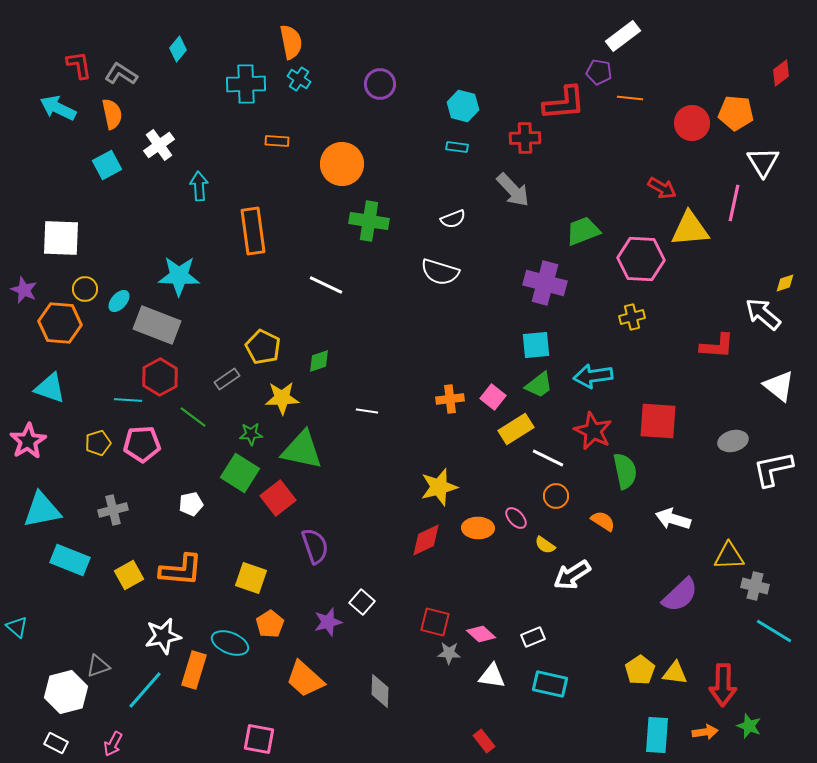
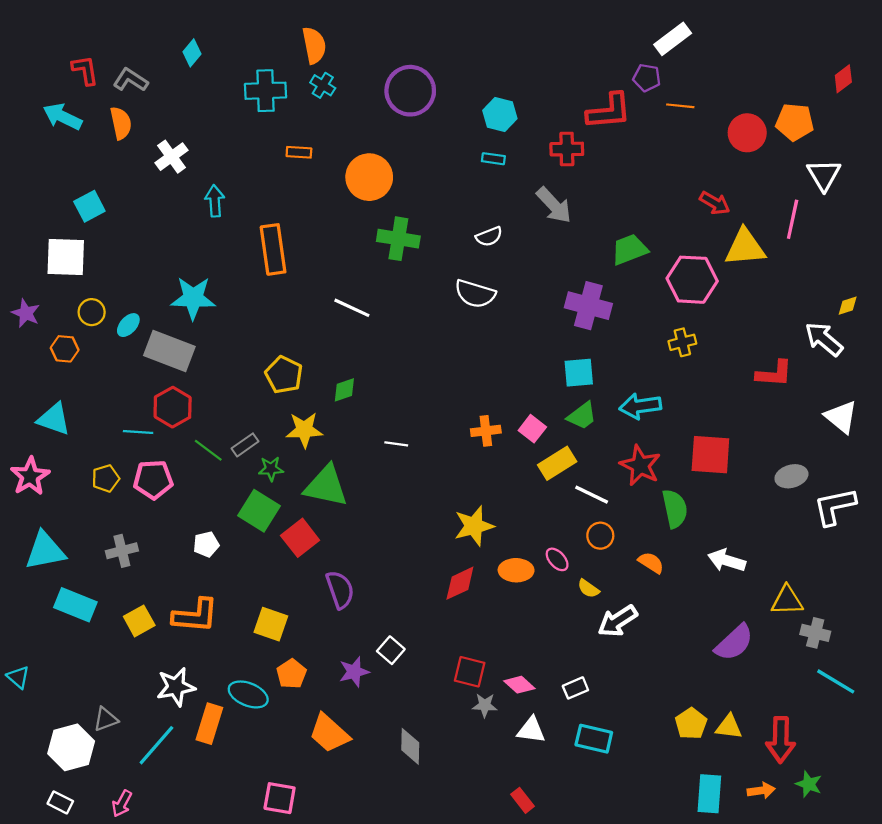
purple circle: (380, 84) -> (410, 91), size x1.5
cyan square: (107, 165) -> (89, 206), moved
orange hexagon: (60, 323) -> (65, 349), size x0.6
gray rectangle: (227, 379) -> (245, 445), moved

